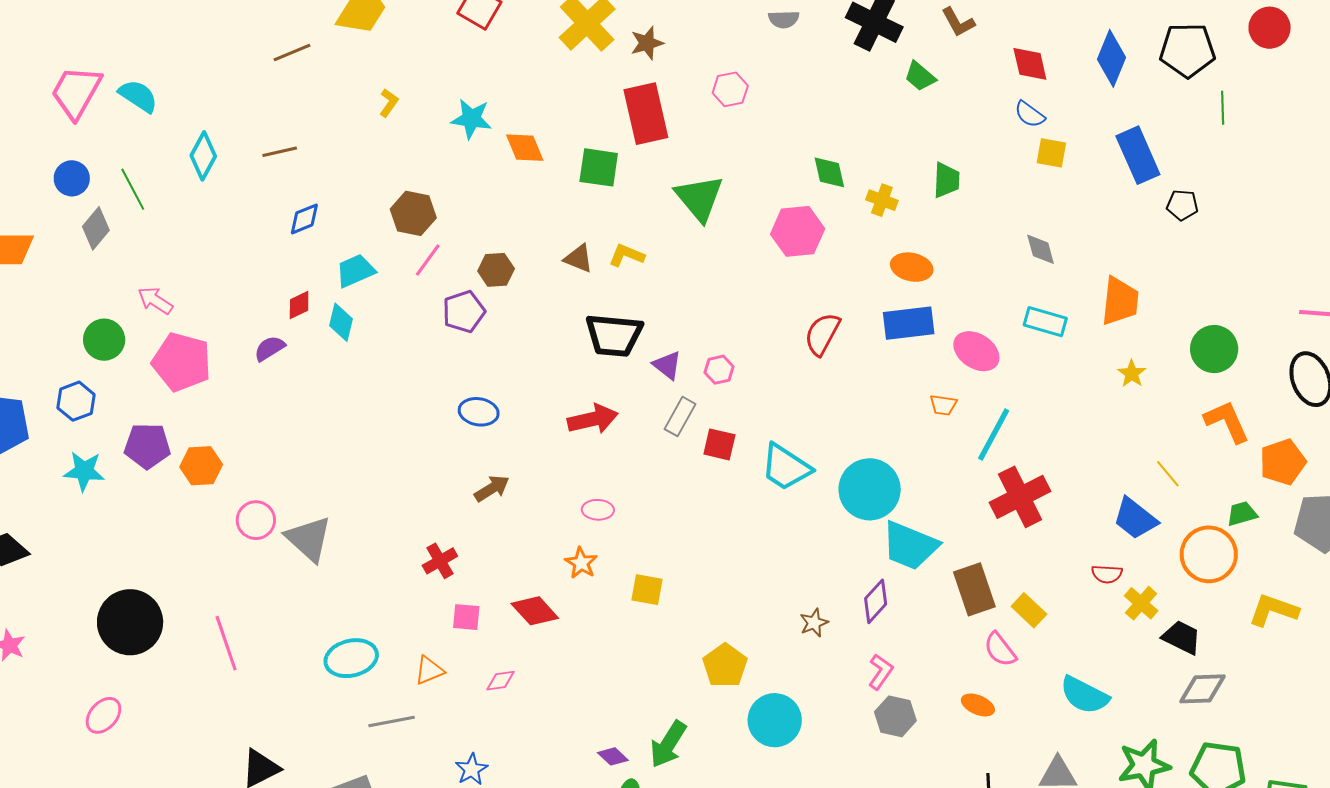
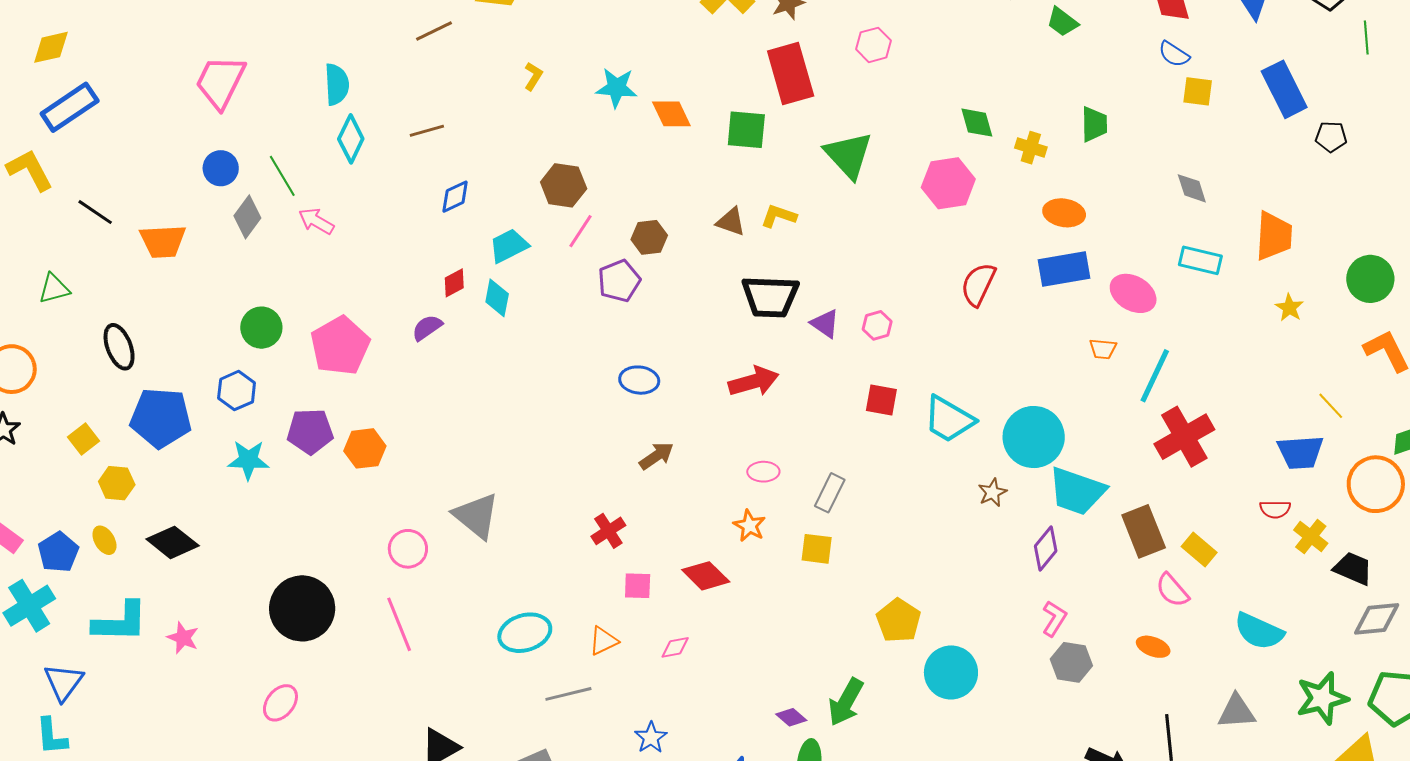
cyan semicircle: (138, 96) -> (337, 84), moved, turned 57
pink arrow: (155, 301) -> (316, 221), moved
pink pentagon: (182, 362) -> (340, 346), turned 30
gray rectangle: (680, 417) -> (830, 493), moved
blue trapezoid: (1135, 519) -> (1300, 452), turned -39
pink circle: (256, 520) -> (408, 549), moved
brown star: (814, 623) -> (992, 493), moved

